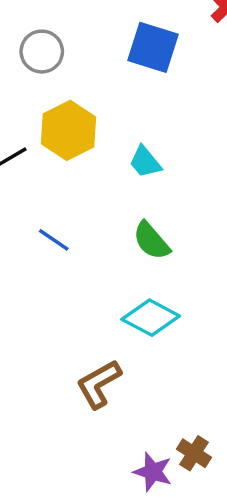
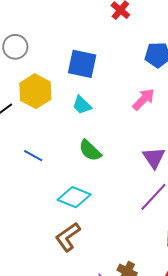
blue square: (153, 47) -> (82, 64), moved
cyan diamond: (151, 318) -> (74, 197), moved

